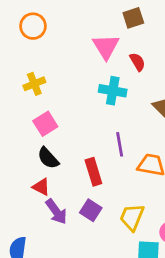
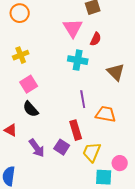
red semicircle: (137, 62) -> (96, 39), turned 56
red rectangle: (93, 172) -> (76, 130), moved
red triangle: (41, 187) -> (11, 130), moved

